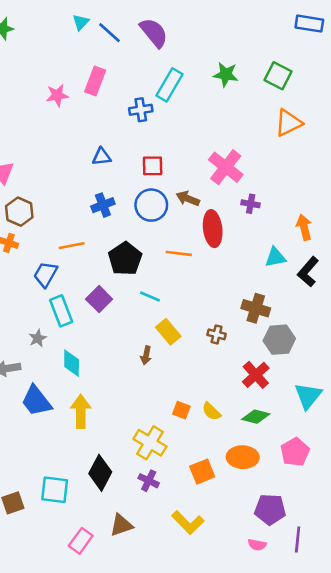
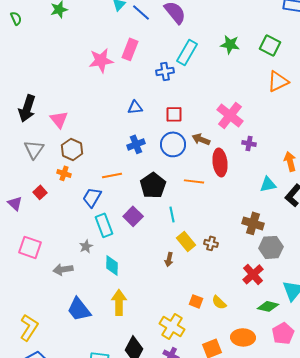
pink star: (57, 95) -> (101, 60), size x1.4
cyan line: (150, 297) -> (172, 214), turned 56
brown cross: (217, 334) -> (211, 243), moved
blue trapezoid: (36, 401) -> (79, 309), moved
green diamond: (256, 417) -> (268, 306), moved

